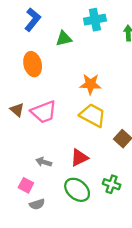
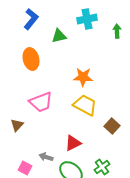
brown triangle: (17, 110) -> (17, 125), moved, turned 32
gray arrow: (44, 162) -> (46, 157), moved
green cross: (112, 184) -> (102, 167), turned 35

